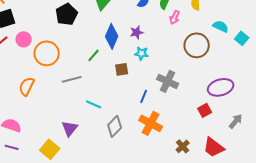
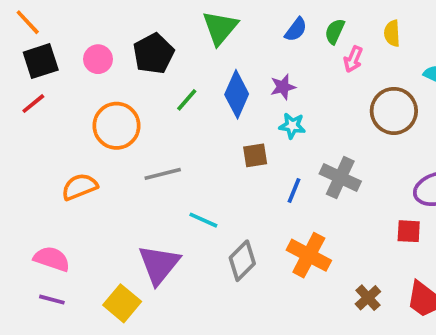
pink circle: (24, 39) -> (98, 59), moved
green line: (94, 55) -> (187, 100), moved
orange semicircle: (27, 86) -> (80, 187), turned 42
blue line: (144, 96) -> (294, 190), moved
red square: (205, 110) -> (409, 231), turned 32
purple triangle: (70, 128) -> (159, 264), size x1.4

